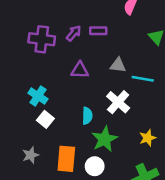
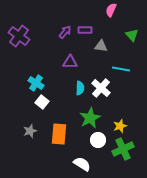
purple cross: (42, 39) -> (19, 36), moved, turned 30
gray triangle: (118, 65) -> (101, 46), moved
cyan semicircle: (87, 116) -> (80, 88), moved
yellow star: (148, 138) -> (120, 126), moved
white circle: (95, 166) -> (98, 140), moved

